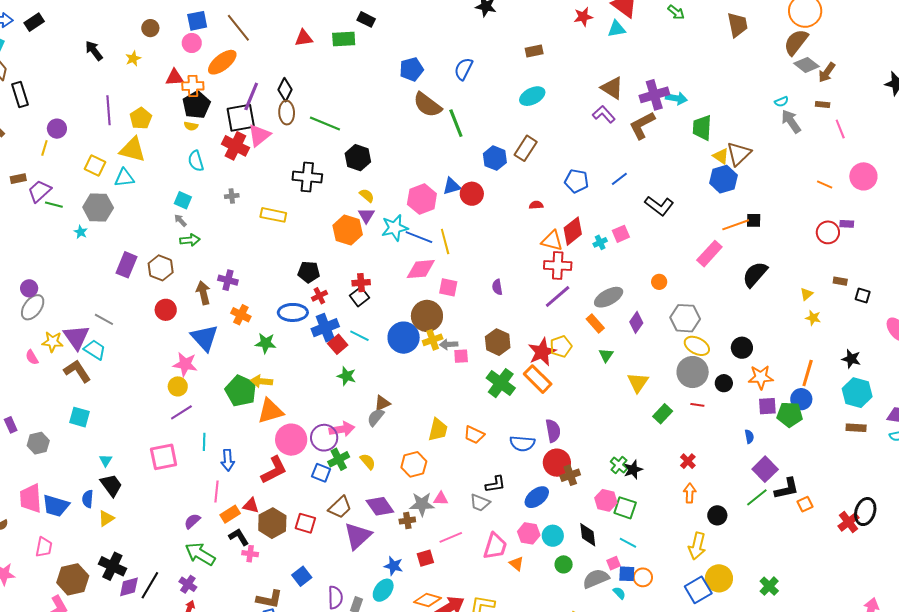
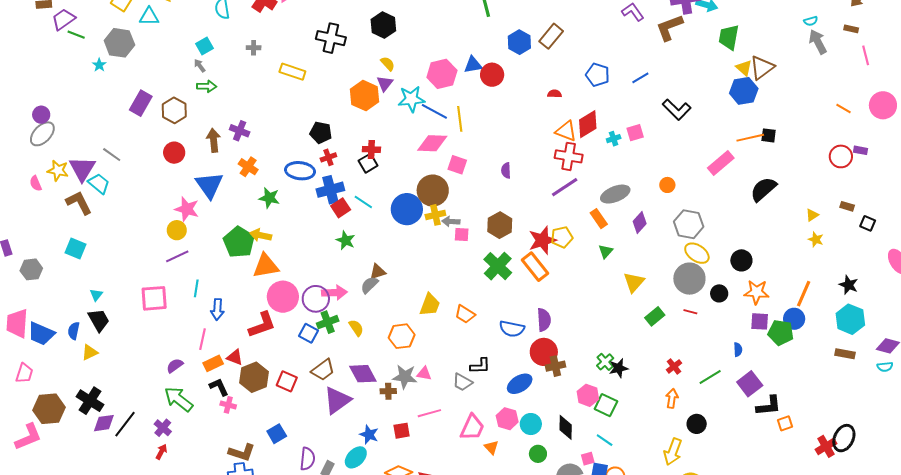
cyan square: (183, 200) -> (205, 46), turned 30
green line: (757, 497) -> (710, 377), moved

